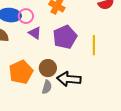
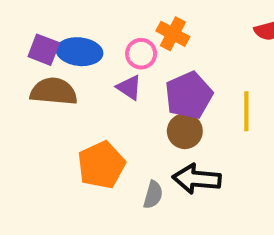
pink circle: (26, 16) -> (141, 54), moved
brown circle: (48, 68) -> (185, 131), moved

